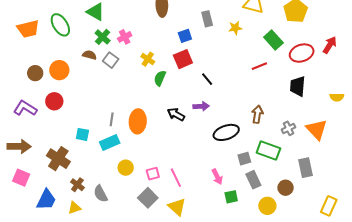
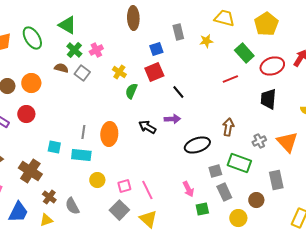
cyan rectangle: (110, 142) -> (81, 155), turned 30

